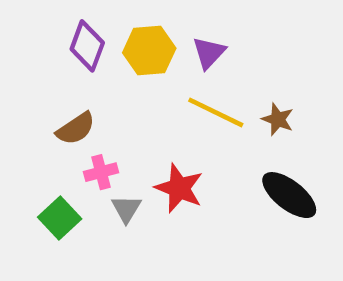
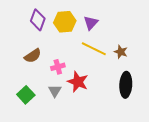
pink cross: (101, 172) -> (58, 67), moved
black ellipse: (289, 195) -> (126, 85), turned 55

